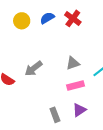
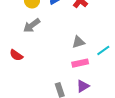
gray arrow: (34, 68) -> (32, 25), moved

